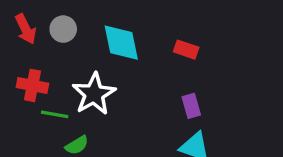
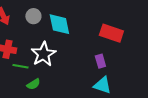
gray circle: (63, 29) -> (33, 16), moved
red rectangle: (186, 50) -> (111, 33), moved, size x1.6

